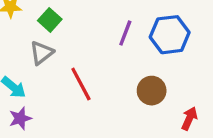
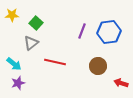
red line: (81, 84) -> (55, 62), turned -50
red arrow: (189, 118) -> (121, 83), turned -96

